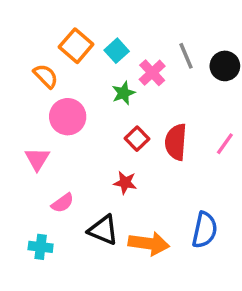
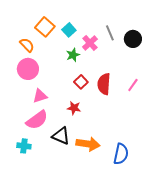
pink circle: (68, 117) -> (28, 69), moved
pink triangle: (37, 159) -> (40, 96), moved, turned 42
pink semicircle: (63, 203) -> (37, 120), size x1.6
blue semicircle: (205, 230) -> (121, 154), moved

